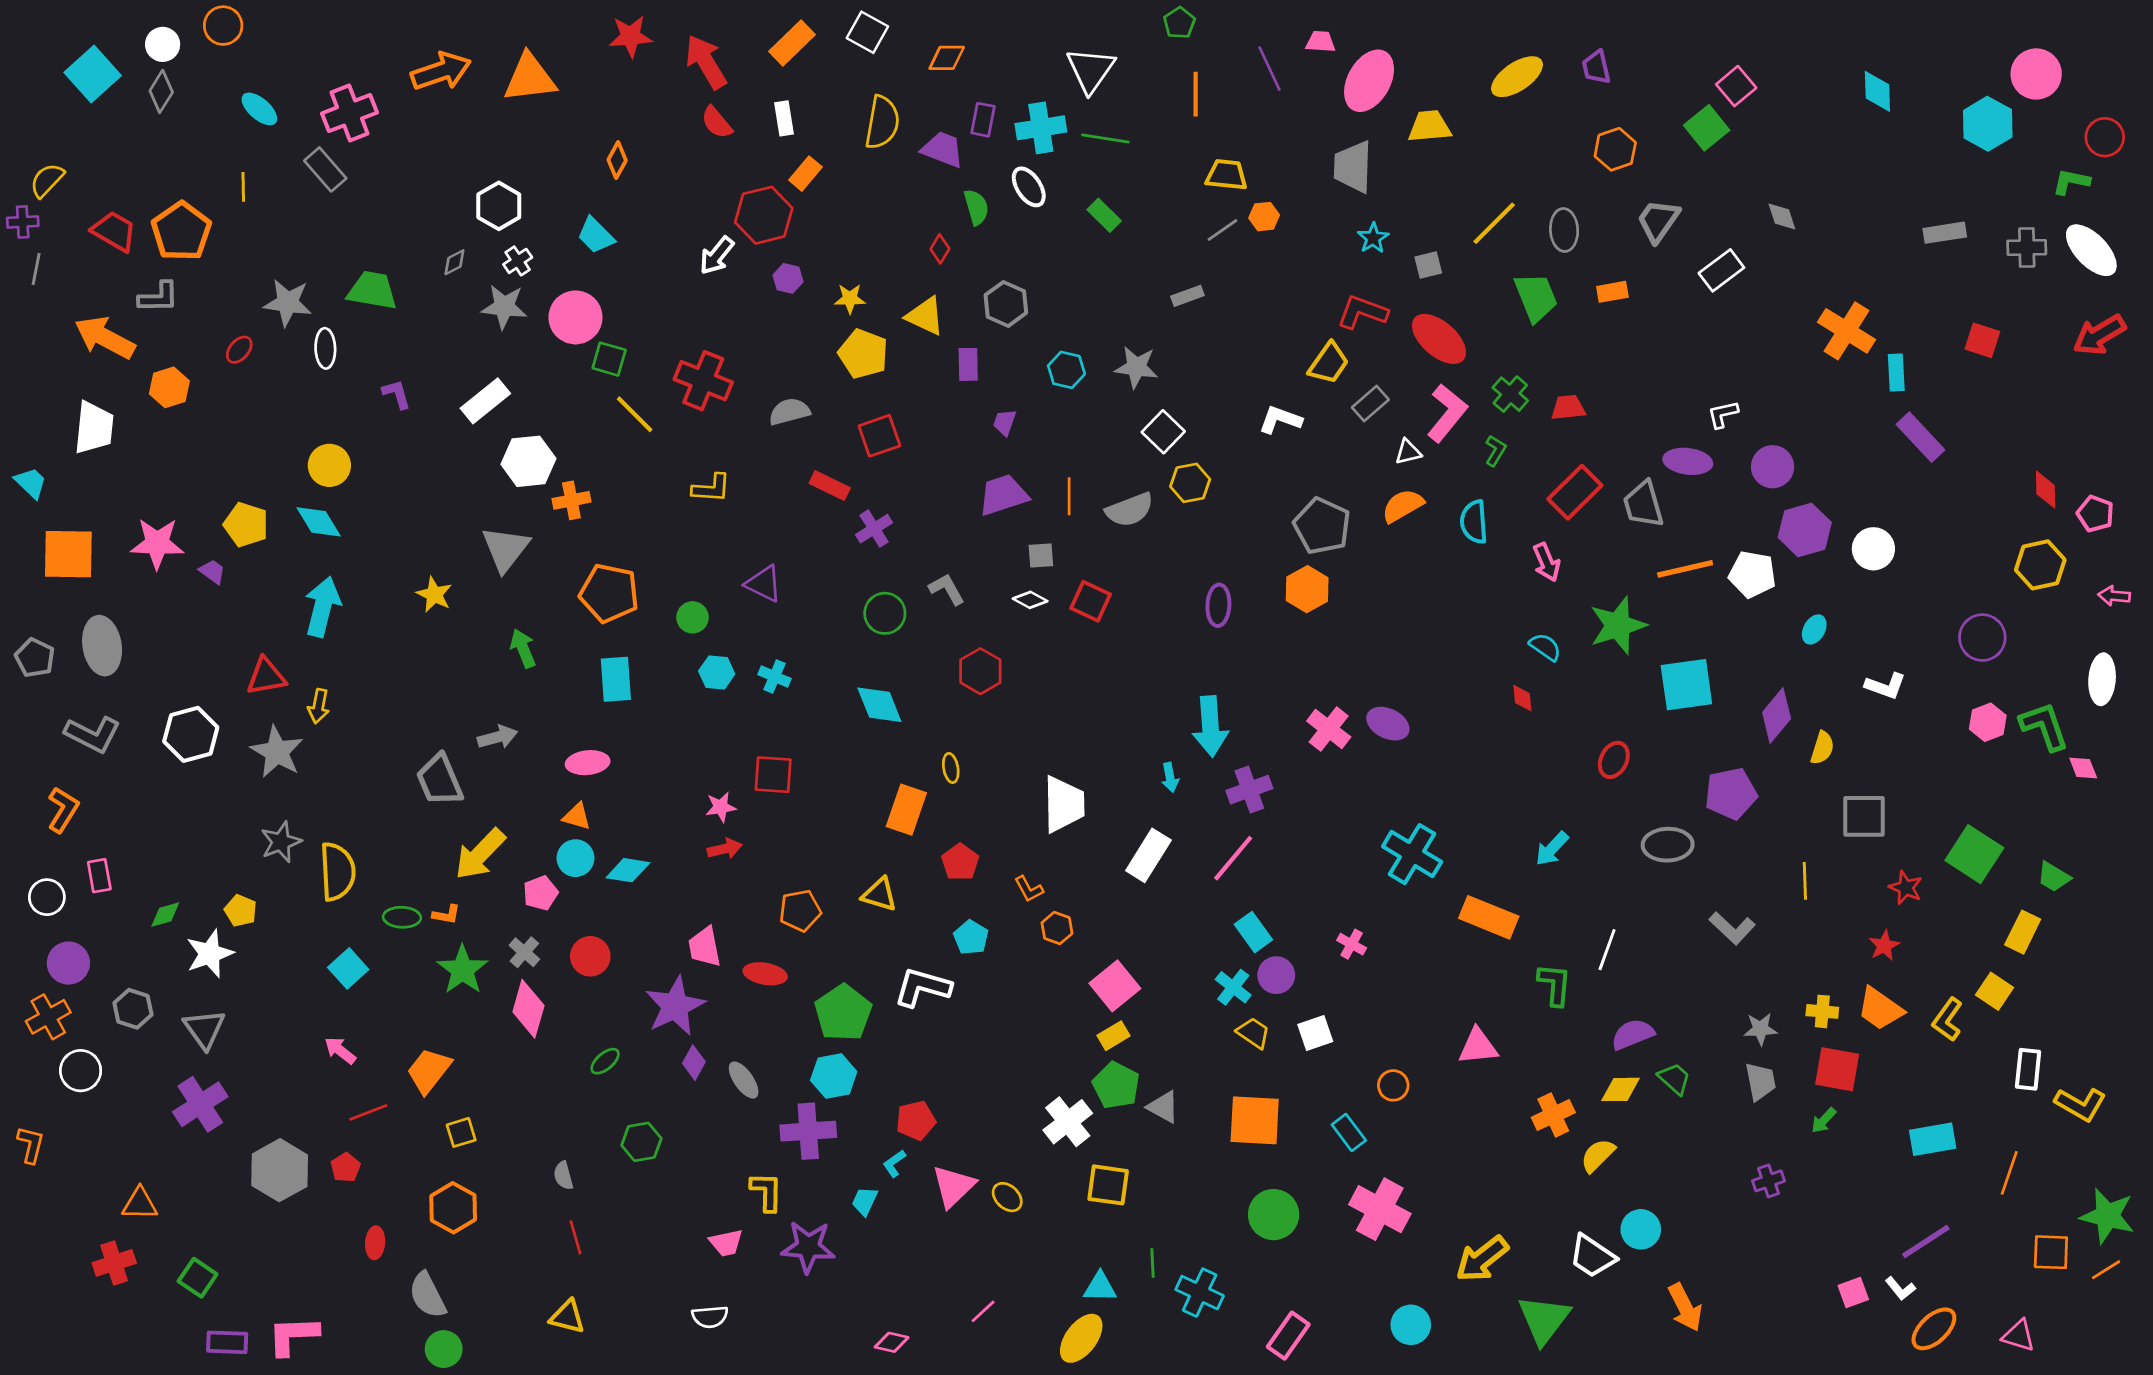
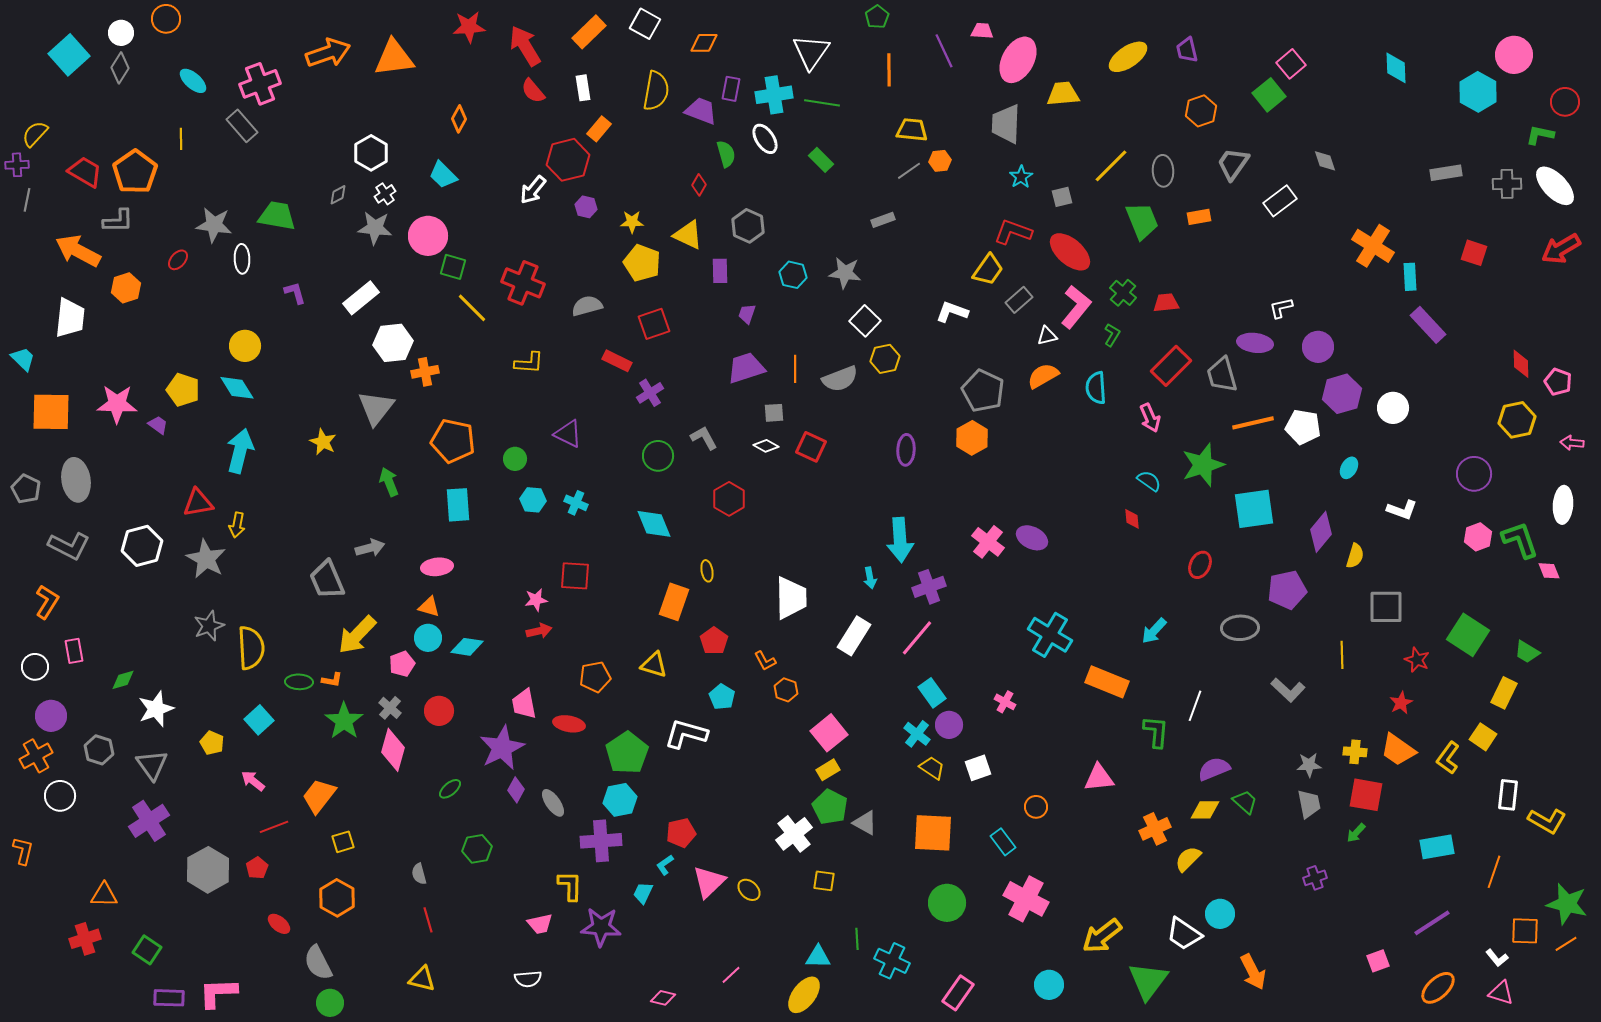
yellow pentagon: (241, 911) -> (212, 743), moved
yellow square: (1108, 1185) -> (824, 881), size x0.7
red ellipse: (375, 1243) -> (279, 924), turned -55
white L-shape: (1900, 1289) -> (1497, 958), moved

